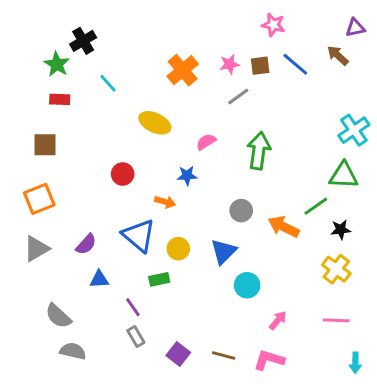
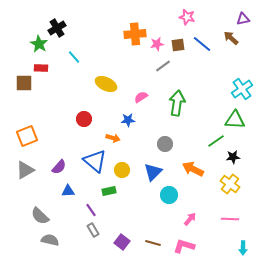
orange cross: (183, 70) -> (135, 34), moved, turned 35
brown square: (45, 145) -> (24, 83), moved
orange arrow: (284, 227) -> (193, 169), moved

